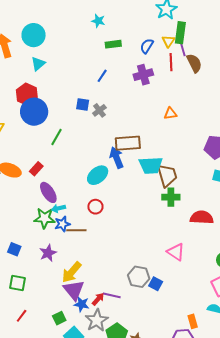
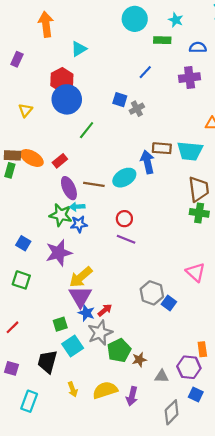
cyan star: (98, 21) -> (176, 20), moved
cyan circle: (34, 35) -> (135, 19), moved
blue semicircle: (147, 46) -> (198, 47), turned 49
brown rectangle: (128, 143) -> (162, 148), size x0.7
cyan trapezoid: (151, 165) -> (190, 151), moved
red circle: (95, 207) -> (124, 219), moved
brown line: (76, 230) -> (94, 184), moved
purple star: (48, 253) -> (59, 253), size x1.4
purple line: (112, 295) -> (126, 239), moved
red line: (22, 316) -> (13, 327), moved

